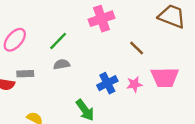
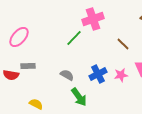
green line: (58, 41) -> (74, 38), moved
gray semicircle: (62, 64) -> (67, 75), moved, turned 40

